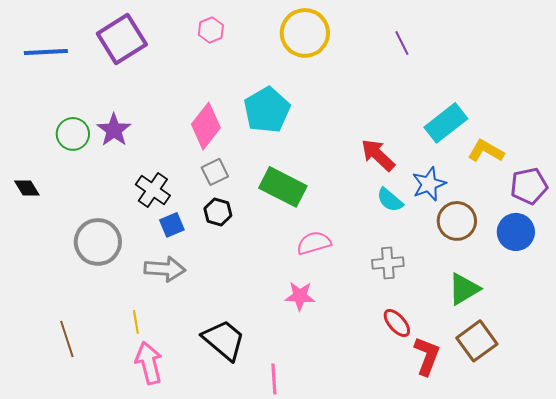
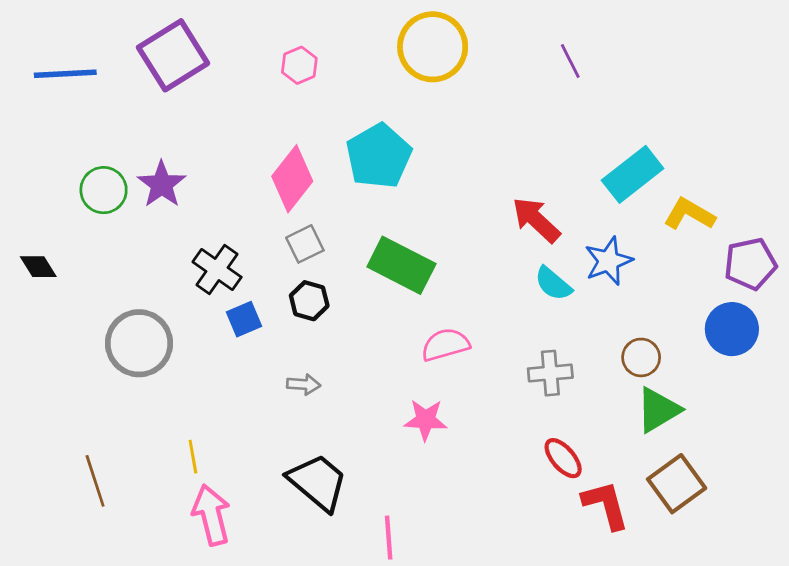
pink hexagon: (211, 30) -> (299, 65), moved
brown circle: (457, 221) -> (641, 357), moved, size x0.7
gray arrow: (165, 269) -> (304, 384), moved, size x0.6
red L-shape: (427, 356) -> (606, 505), turned -36

